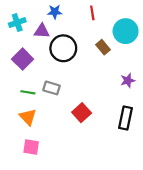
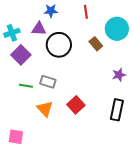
cyan cross: (17, 23) -> (12, 33), moved
orange triangle: (28, 117) -> (45, 109), moved
pink square: (31, 147) -> (16, 137), moved

